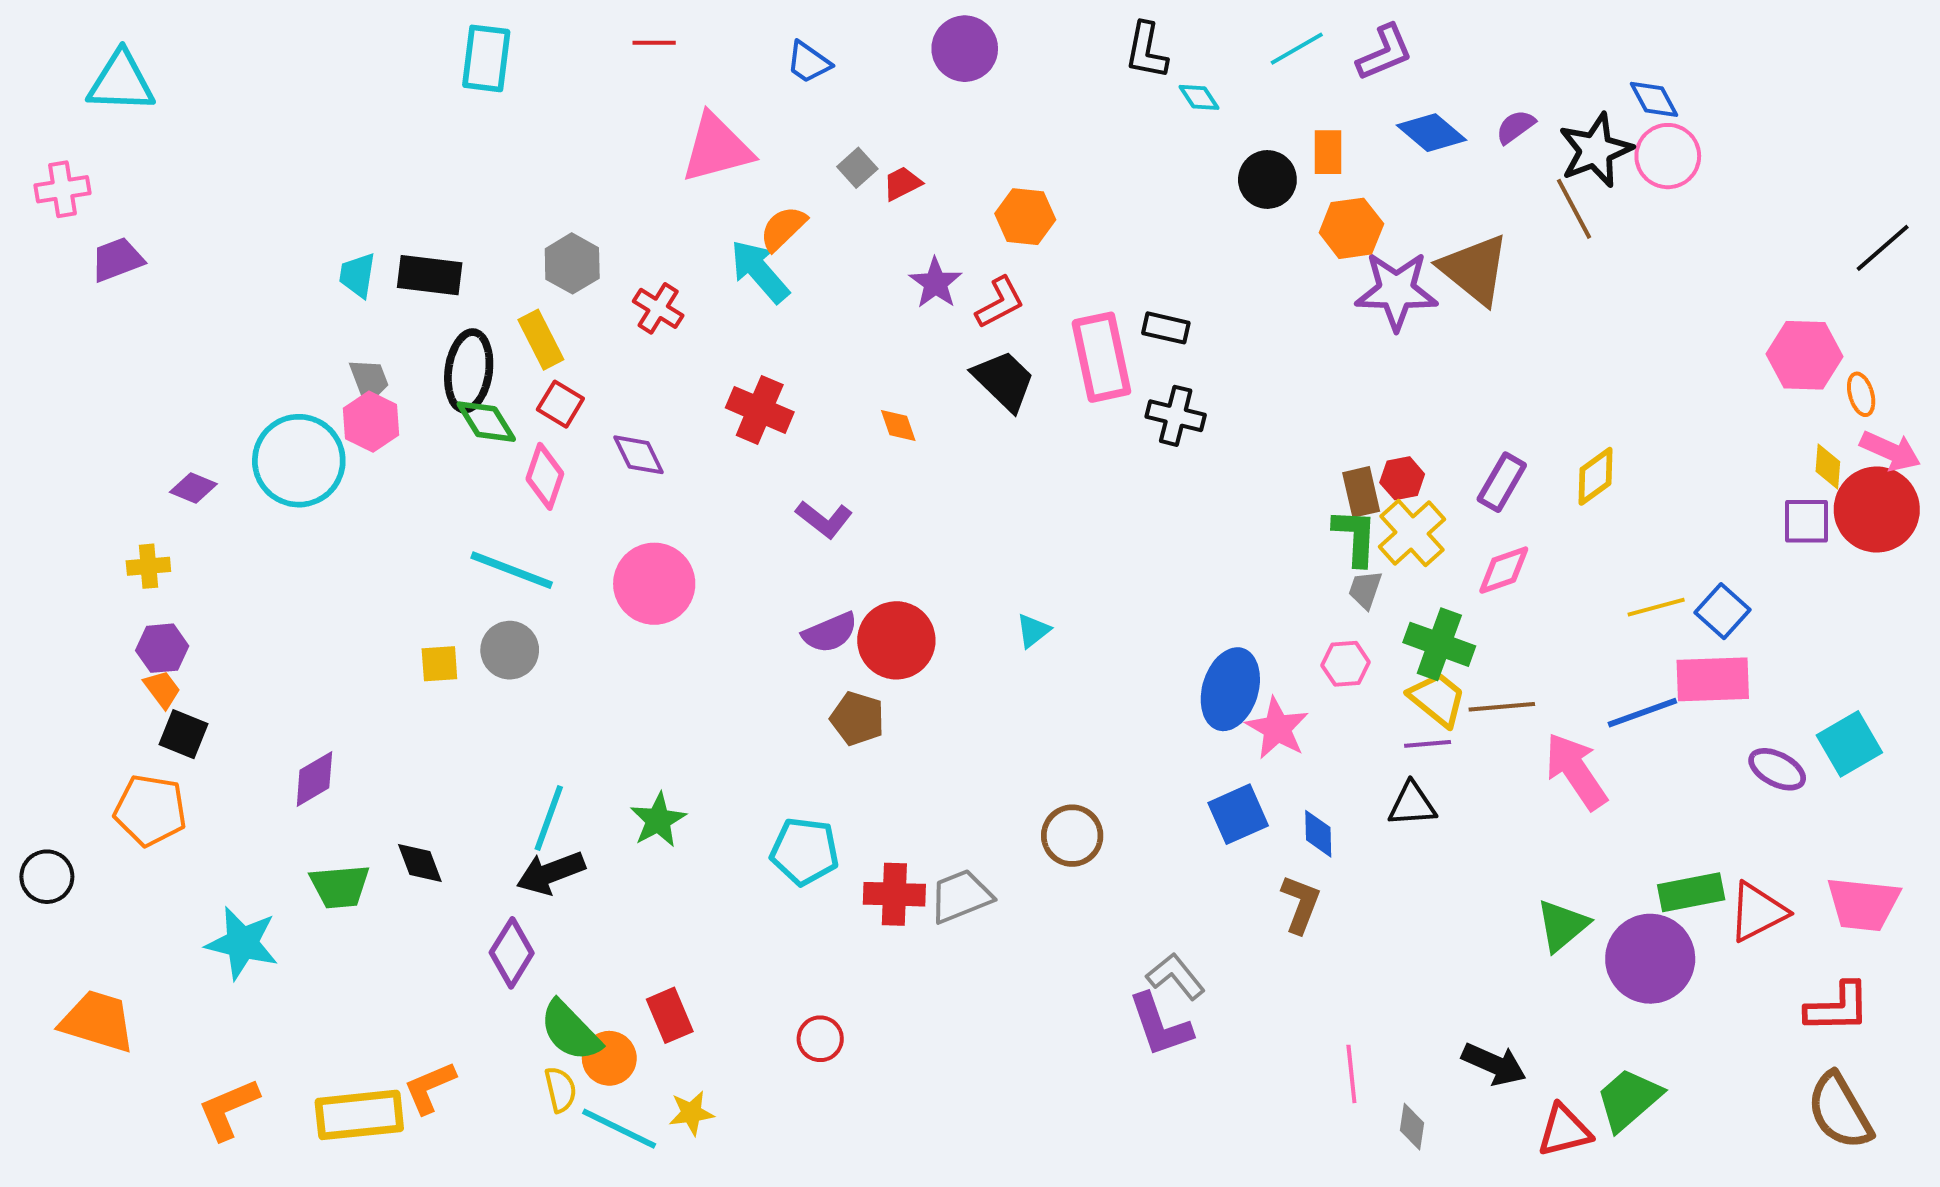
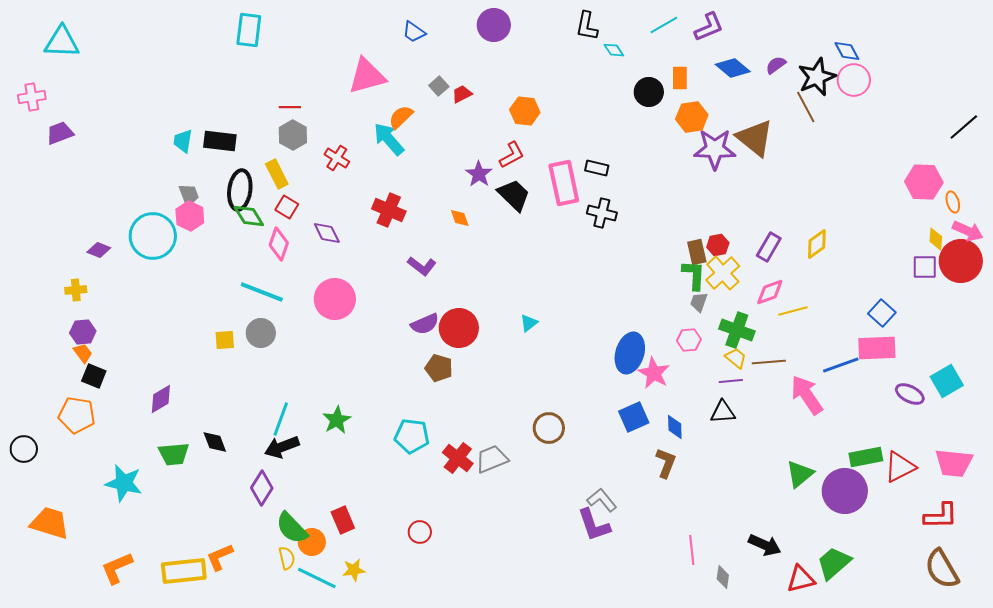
red line: (654, 43) -> (290, 107), moved
purple star: (935, 283) -> (479, 174), moved
yellow line: (1656, 607) -> (793, 311), moved
yellow trapezoid: (1437, 699) -> (736, 358), size x0.7
red cross: (894, 894) -> (458, 458), turned 36

